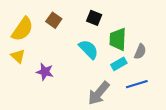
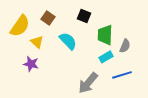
cyan semicircle: (89, 49) -> (68, 41), moved
yellow triangle: (18, 56) -> (37, 42), moved
purple star: (45, 72) -> (31, 64), moved

